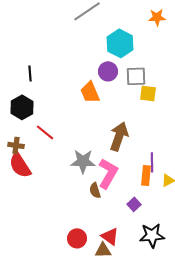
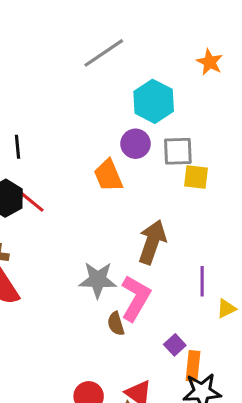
orange star: (157, 17) -> (210, 62), turned 30
red line: (45, 132) -> (31, 201), moved
orange rectangle: (146, 175) -> (193, 366), moved

